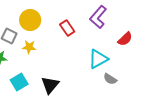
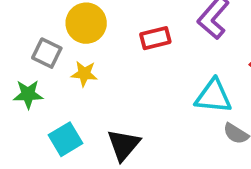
red rectangle: (67, 28) -> (155, 38), turned -70
cyan triangle: (98, 59) -> (213, 96), turned 35

